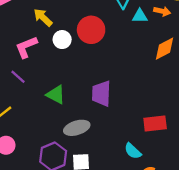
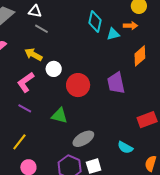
red circle: (91, 30) -> (78, 85), moved
purple trapezoid: (101, 94) -> (116, 83), moved
cyan semicircle: (133, 151) -> (125, 147), moved

